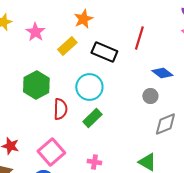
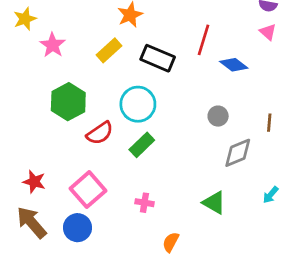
pink star: (35, 32) -> (53, 45), moved
blue diamond: (162, 73) -> (234, 65), moved
red semicircle: (60, 109) -> (100, 133), turned 55

